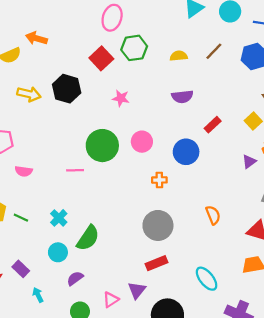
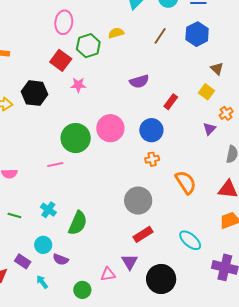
yellow semicircle: (179, 56) -> (116, 33), moved
pink star: (121, 98) -> (78, 85), moved
pink circle: (142, 142) -> (110, 128), size x1.4
orange cross: (159, 180) -> (152, 159), moved
orange semicircle: (213, 215) -> (186, 182), size x1.4
cyan circle: (58, 252) -> (43, 245), moved
purple semicircle: (75, 278) -> (61, 259), moved, turned -112
pink triangle: (111, 300) -> (108, 274), turned 35

